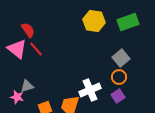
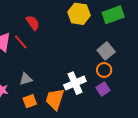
red semicircle: (28, 30) -> (33, 23), moved
gray triangle: (27, 86) -> (26, 79), moved

